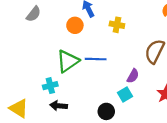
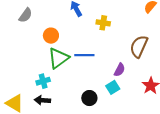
orange circle: (75, 25) -> (51, 36), moved
black arrow: (59, 106) -> (42, 100), moved
black circle: (106, 111) -> (89, 98), moved

